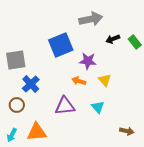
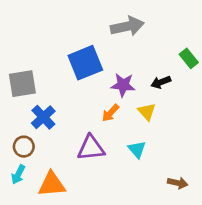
black arrow: (113, 39) -> (161, 82), moved
orange arrow: (79, 81) -> (110, 113), turned -64
cyan arrow: (12, 135) -> (18, 175), moved

